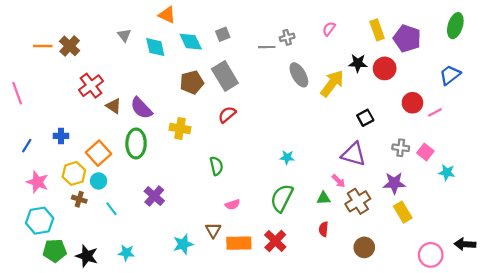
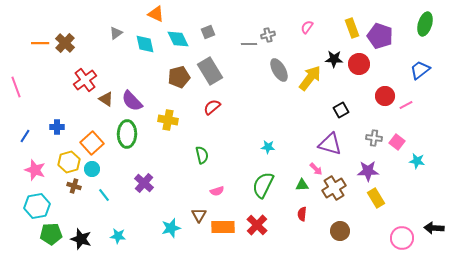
gray triangle: (124, 35) -> (116, 33), turned 32

